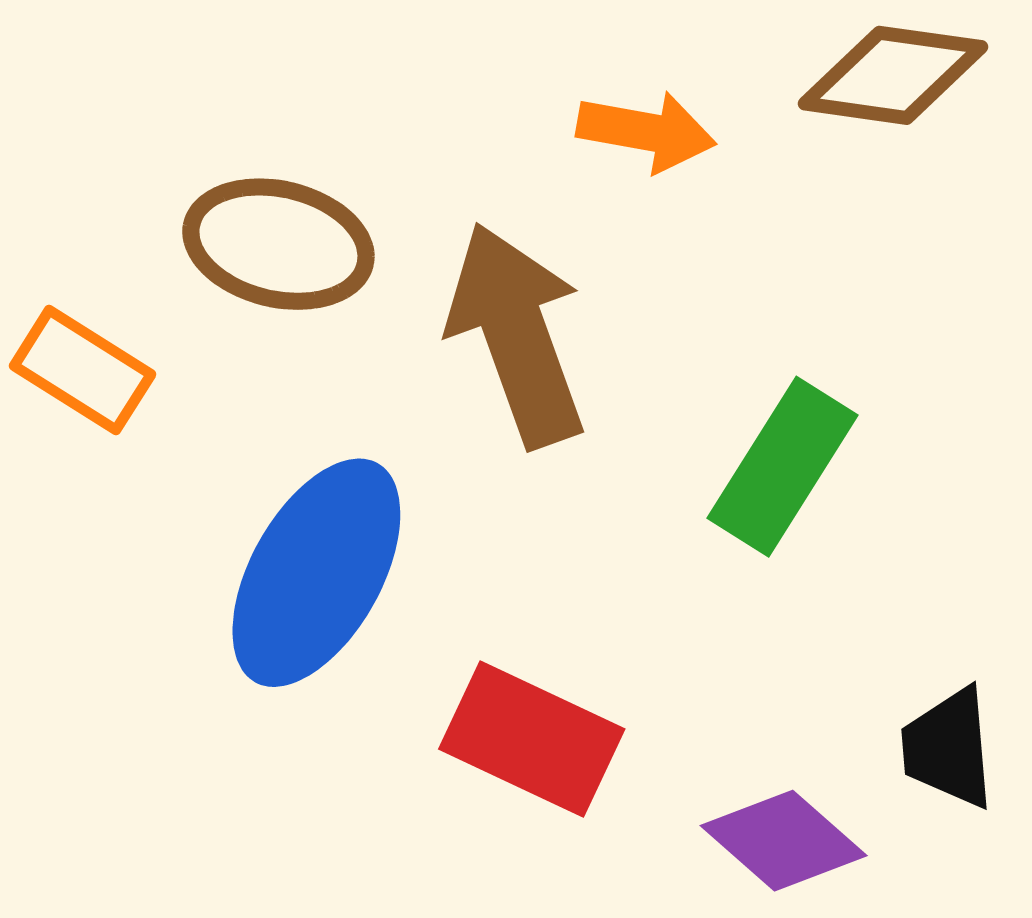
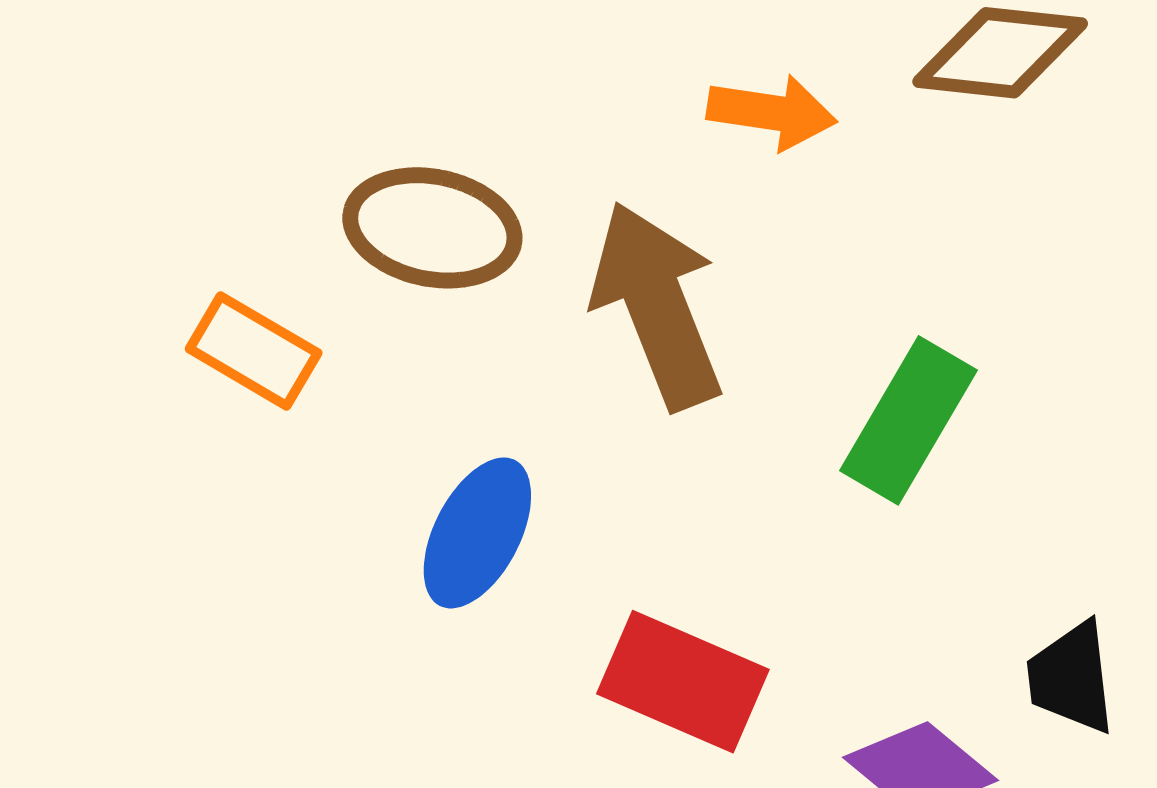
blue ellipse: (316, 573) -> (477, 533), size x0.7

